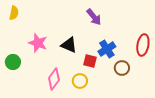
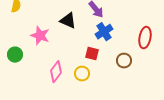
black triangle: (69, 45) -> (68, 21), moved
blue cross: (107, 49) -> (104, 32), moved

